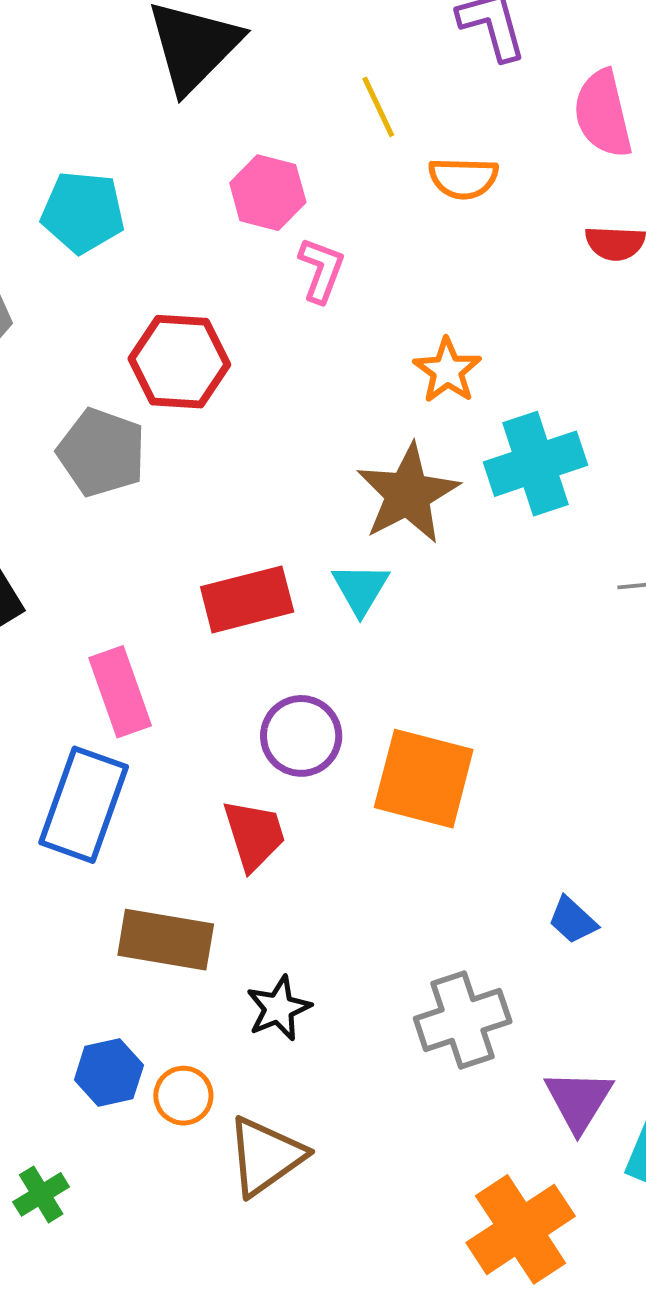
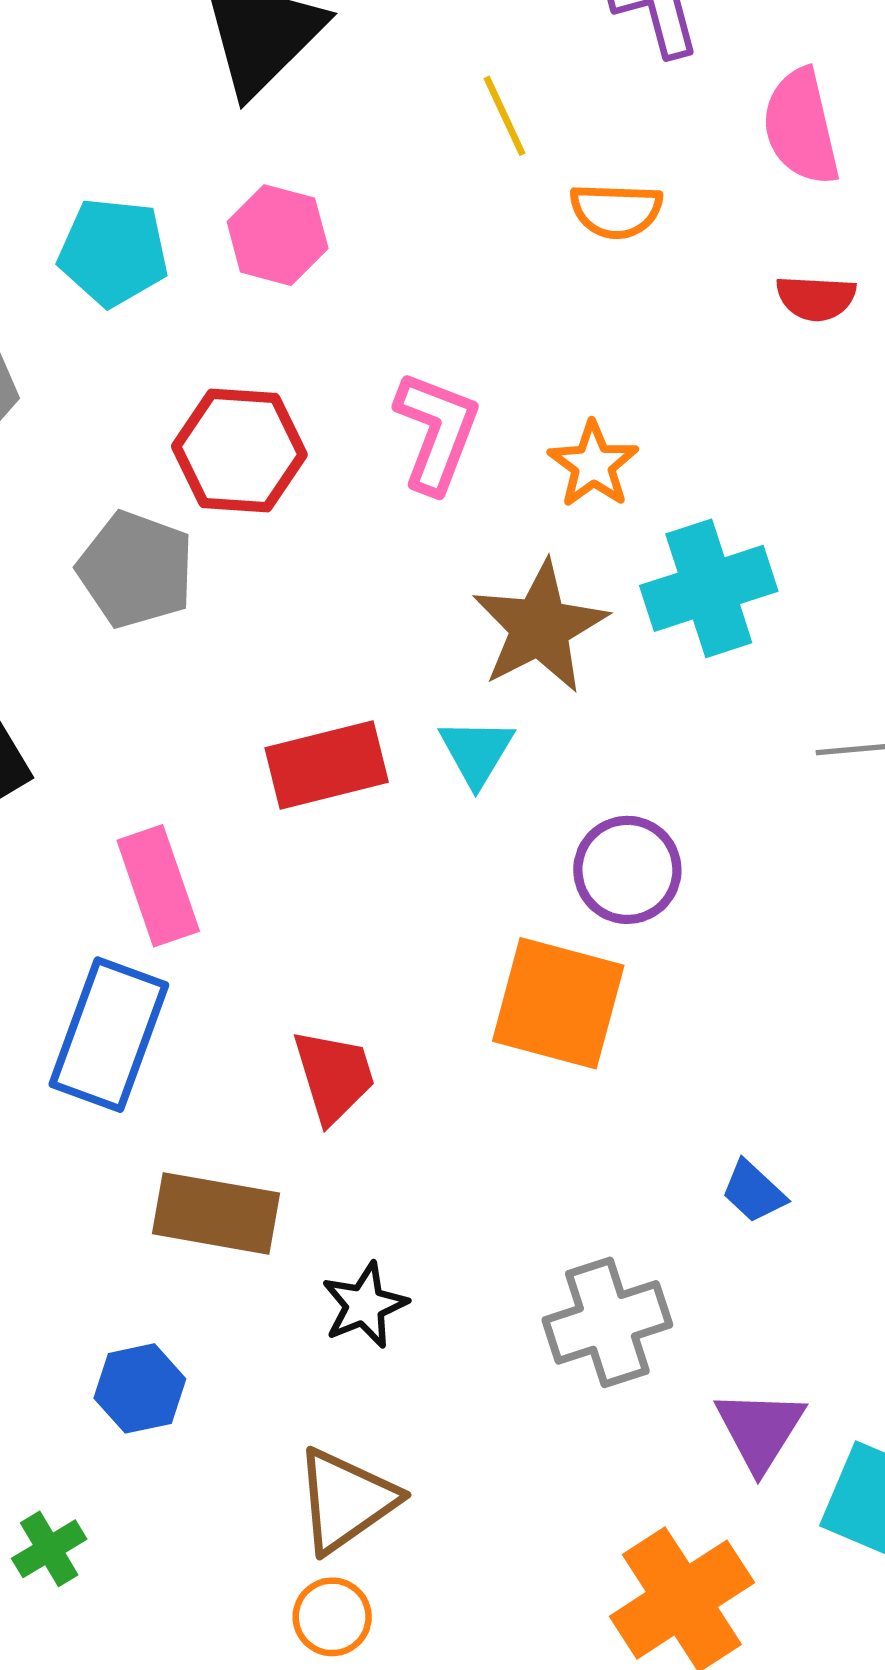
pink hexagon: (268, 193) -> (278, 235), moved
pink L-shape: (321, 270) -> (437, 432), moved, size x1.4
purple circle: (301, 736) -> (627, 870), moved
orange circle: (183, 1096) -> (332, 1617), moved

